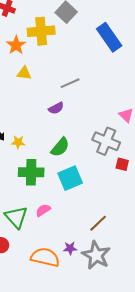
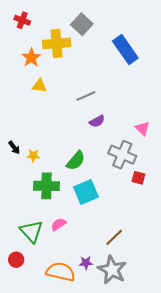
purple semicircle: (56, 108) -> (97, 121), moved

